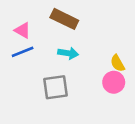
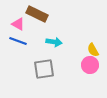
brown rectangle: (64, 19) -> (37, 14), moved
blue line: (23, 52) -> (18, 41), turned 42

